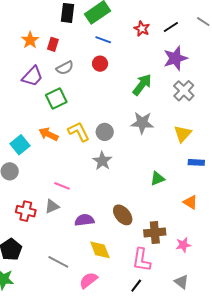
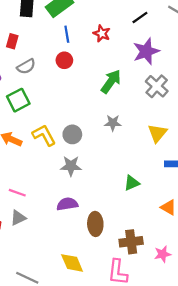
red star: (142, 29) -> (102, 33), moved
blue line: (103, 40) -> (67, 34), turned 63
gray star: (142, 123) -> (113, 123), size x0.7
gray star: (102, 161) -> (71, 166), turned -30
pink line: (62, 186) -> (17, 193), moved
brown ellipse: (123, 215) -> (95, 224), turned 40
purple semicircle: (84, 220) -> (67, 204), moved

